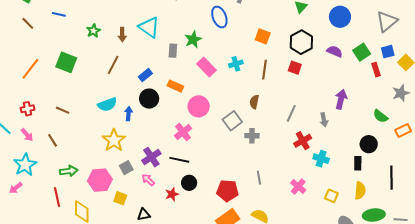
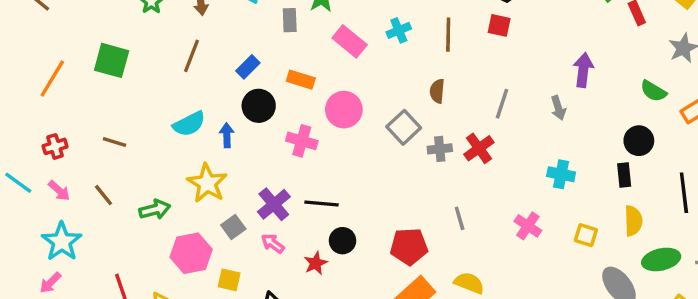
pink cross: (183, 132) -> (302, 141), moved, turned -30
red cross: (303, 141) -> (479, 148), moved
green arrow: (69, 171) -> (155, 210), moved

